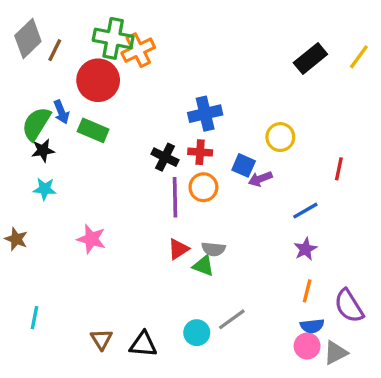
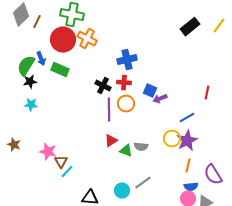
orange cross: (138, 50) -> (87, 39), moved, turned -36
yellow circle: (280, 137) -> (172, 139), moved
brown star: (16, 239) -> (14, 145), moved
pink star: (91, 239) -> (48, 152), moved
gray semicircle: (213, 249) -> (141, 147), moved
purple star: (305, 249) -> (187, 141), size x1.5
cyan line: (35, 318) -> (67, 172), moved, turned 32
brown triangle: (101, 339) -> (61, 162), moved

